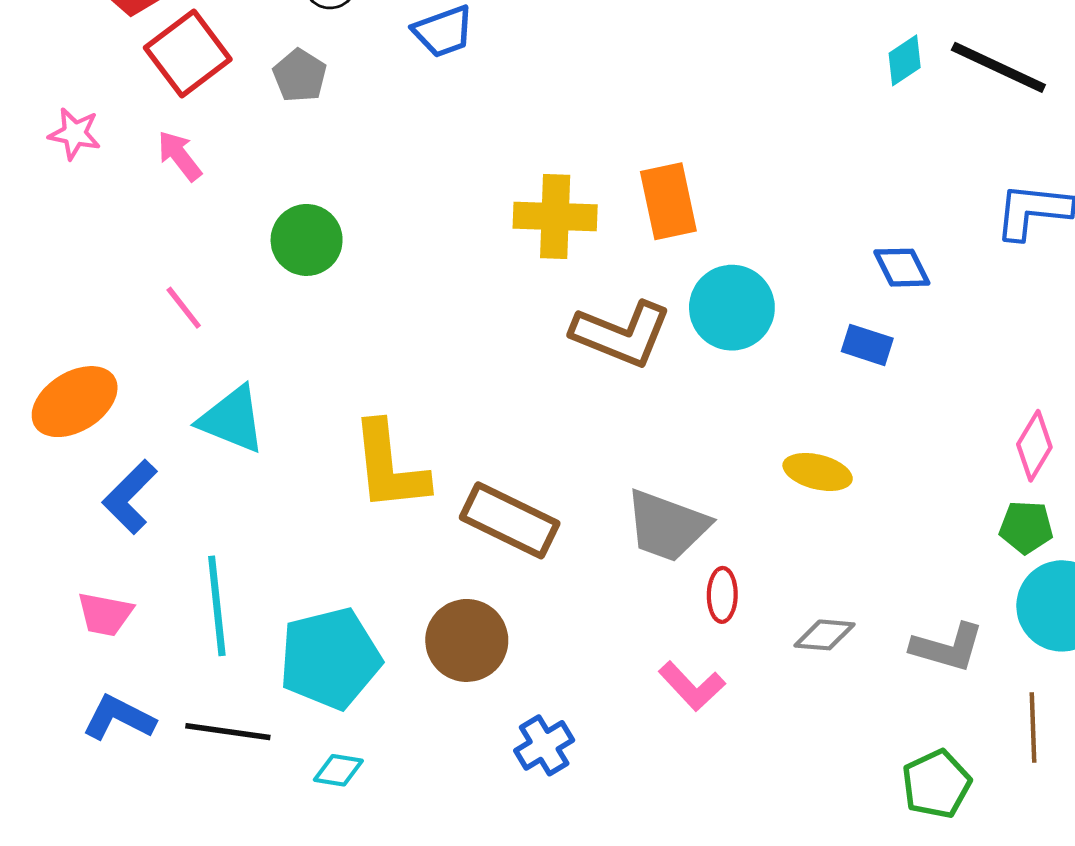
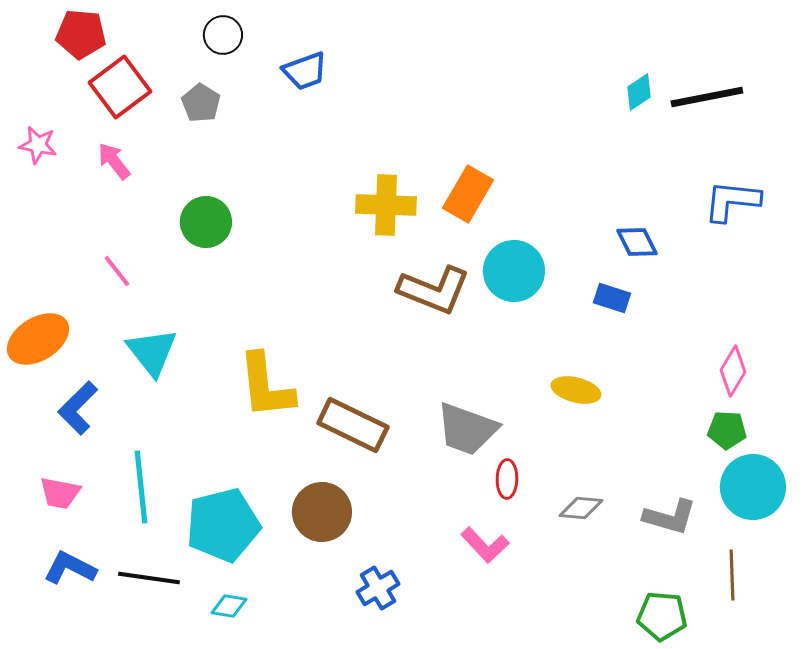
black line: (998, 67) -> (707, 97), turned -36
orange rectangle: (668, 201) -> (468, 194), turned 42
cyan triangle: (232, 420) -> (152, 352), turned 30
green pentagon: (936, 784) -> (662, 616), turned 30

